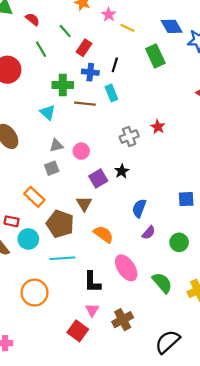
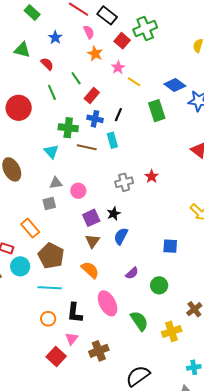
blue diamond: (172, 26) -> (175, 85), turned -30
brown triangle: (84, 204) -> (92, 241), moved
blue semicircle: (139, 208) -> (121, 236), moved
orange circle: (34, 293) -> (48, 319), moved, size x0.6

